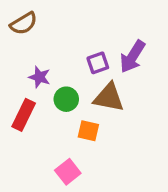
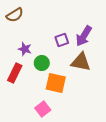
brown triangle: (109, 98) -> (81, 62), moved
orange square: (88, 131) -> (56, 83), size x1.5

